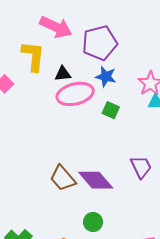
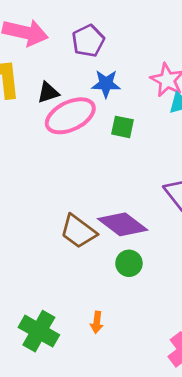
purple pentagon: (100, 43) -> (88, 41), size x0.7
green circle: (93, 222) -> (129, 263), moved

